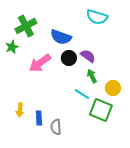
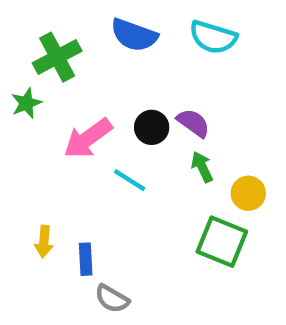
blue semicircle: (61, 37) -> (134, 35), moved
cyan line: (82, 94) -> (130, 180), moved
gray semicircle: (56, 127) -> (112, 299), moved, turned -56

